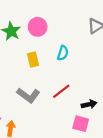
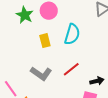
cyan semicircle: (63, 53) -> (72, 34), size x1.5

